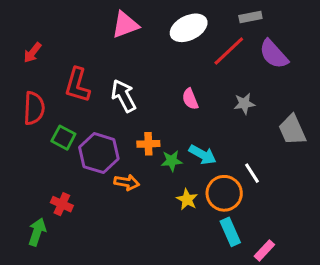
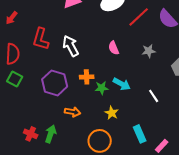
green square: (63, 138) -> (15, 79), moved
orange arrow: (127, 182) -> (73, 112), moved
orange circle: (224, 193) -> (100, 141), moved
red cross: (62, 204) -> (31, 134), moved
green arrow: (37, 232) -> (51, 134), moved

